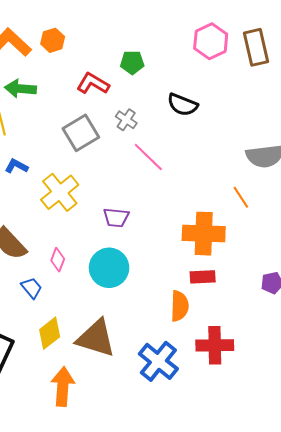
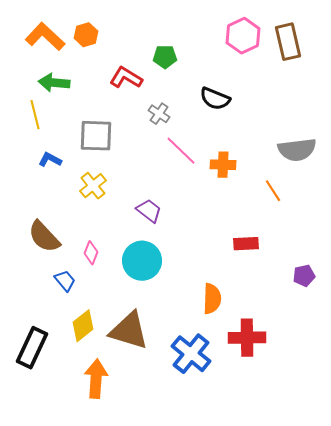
gray square: (81, 133) -> (96, 136), moved, turned 33
yellow cross: (60, 192) -> (93, 186), size x0.7
purple trapezoid: (116, 217) -> (149, 211), turned -148
orange cross: (204, 234) -> (223, 165), moved, size x0.6
red rectangle: (203, 277) -> (246, 244), moved

